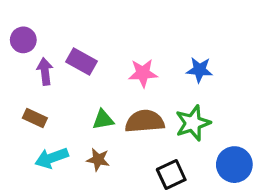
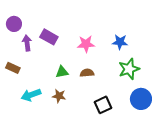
brown rectangle: (35, 118) -> (13, 68), moved
brown semicircle: (145, 121) -> (87, 73), size x0.6
green star: (193, 123) -> (129, 69), moved

